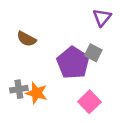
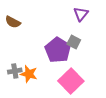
brown semicircle: (26, 39) -> (13, 22), moved
pink square: (89, 102) -> (71, 81), size x1.4

